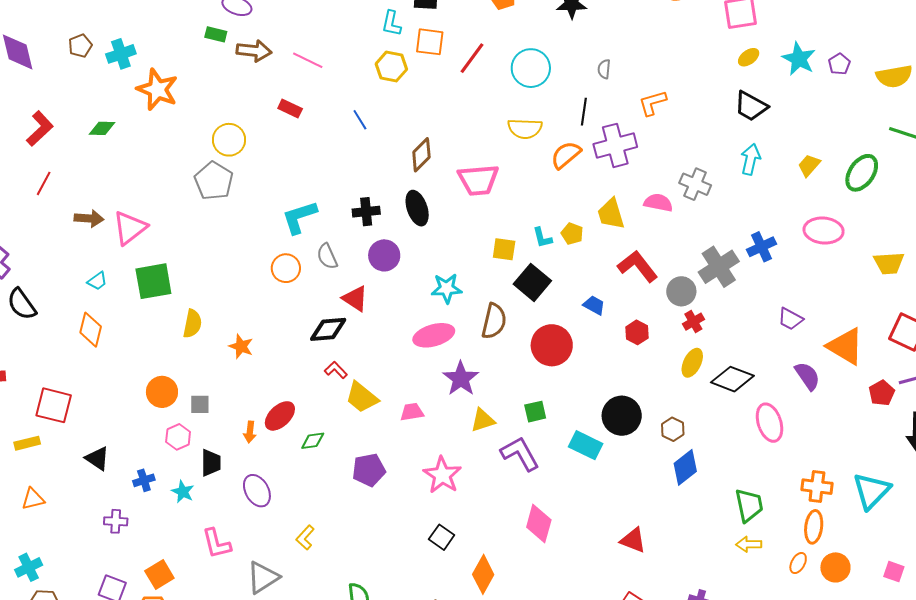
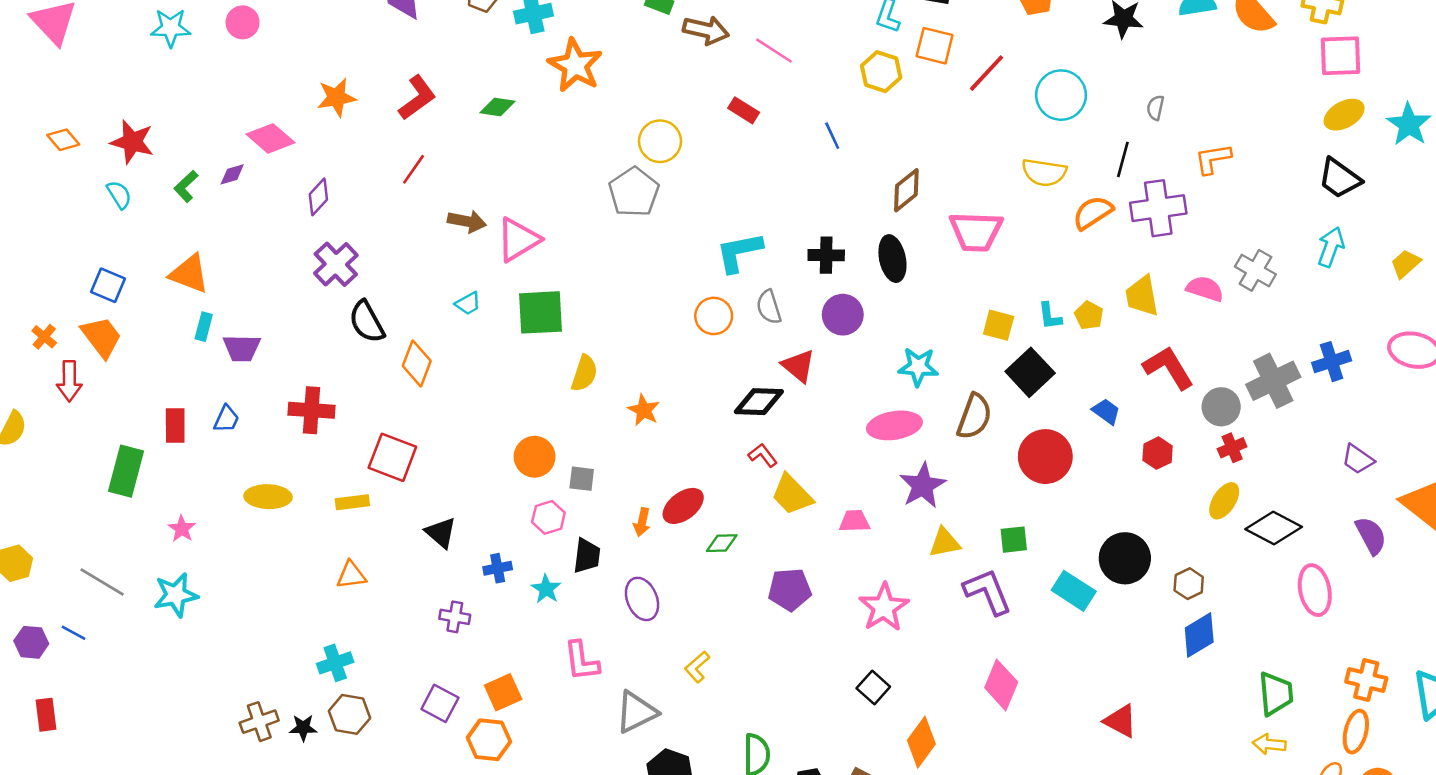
yellow ellipse: (749, 57) -> (1344, 115), size x1.4
orange diamond: (91, 330) -> (417, 363), moved

